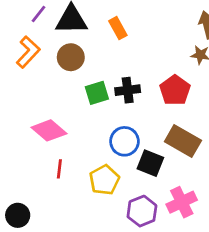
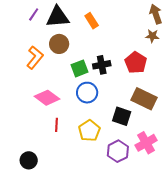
orange L-shape: (28, 52) -> (35, 57), moved
blue circle: (124, 141) -> (87, 93), moved

